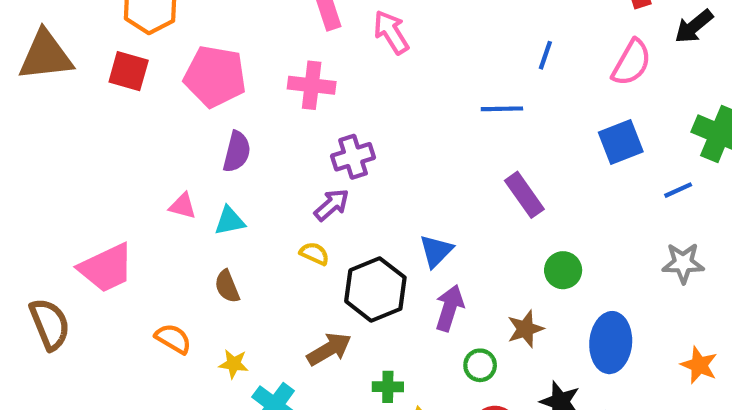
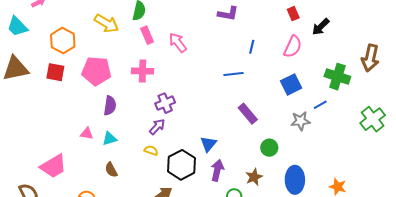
gray star: (683, 263) -> (300, 121), moved

